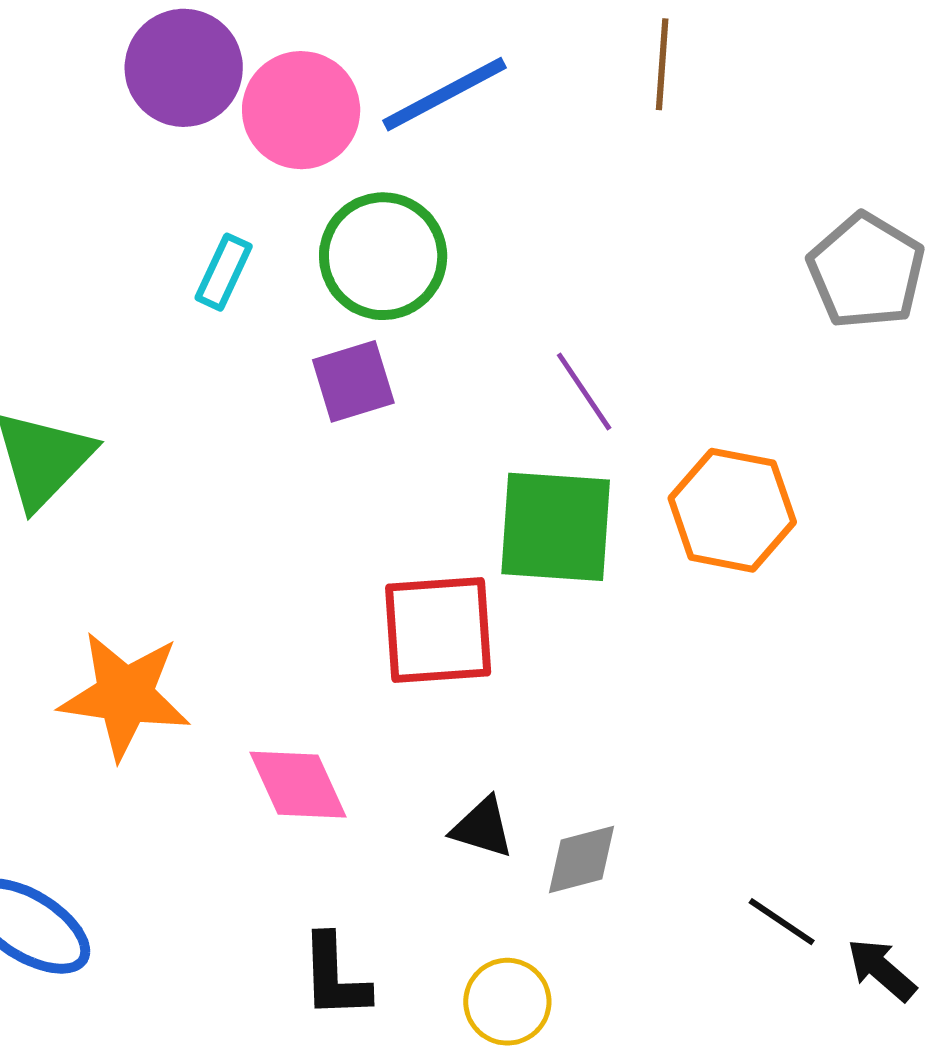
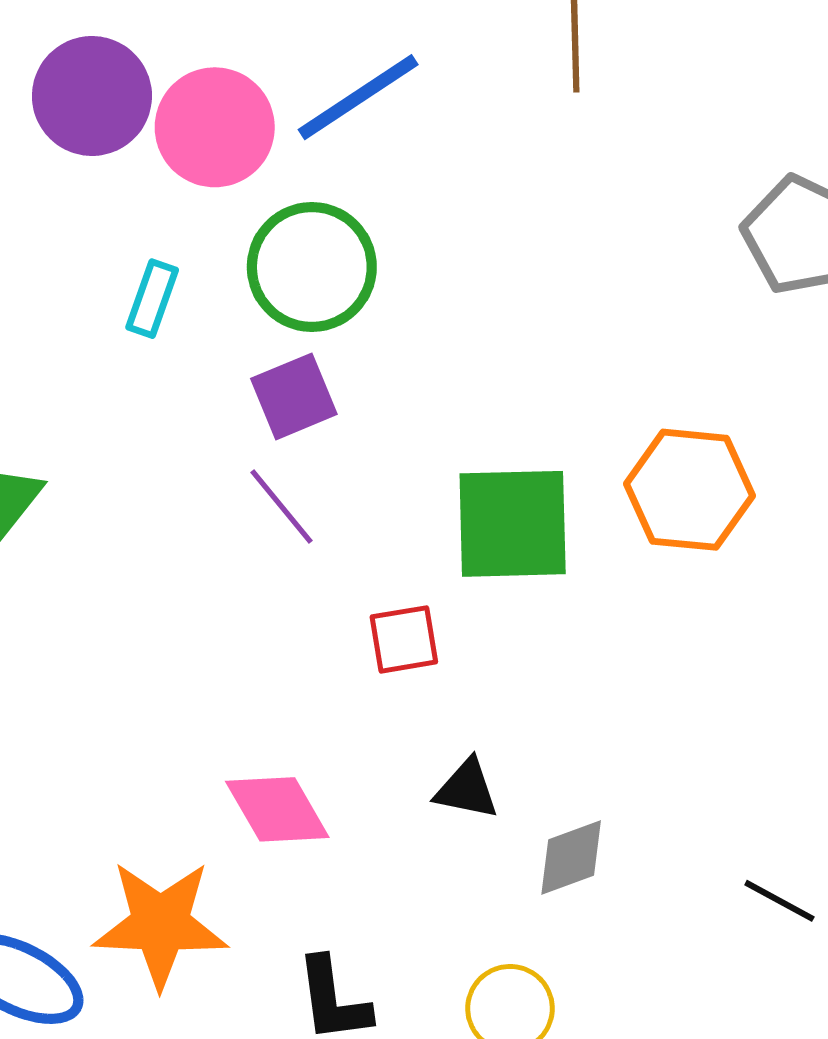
purple line: (584, 392) -> (282, 507), moved
red square: (438, 630) -> (404, 639), size x0.6
orange star: (125, 695) -> (160, 924), moved
black triangle: (482, 828) -> (467, 789), moved

